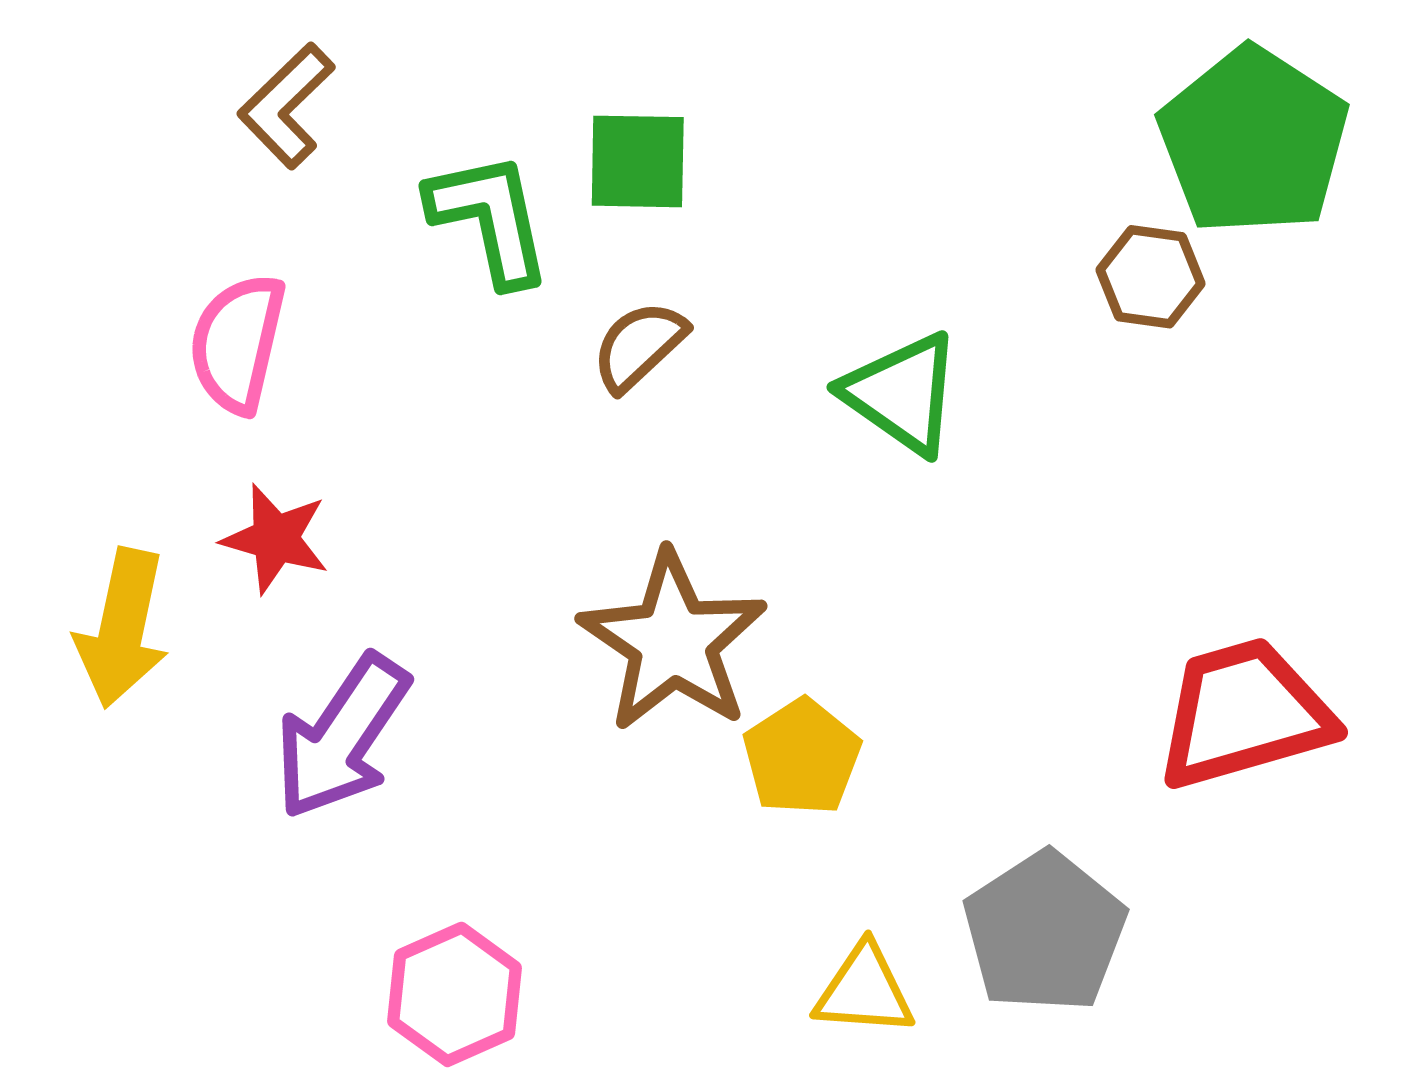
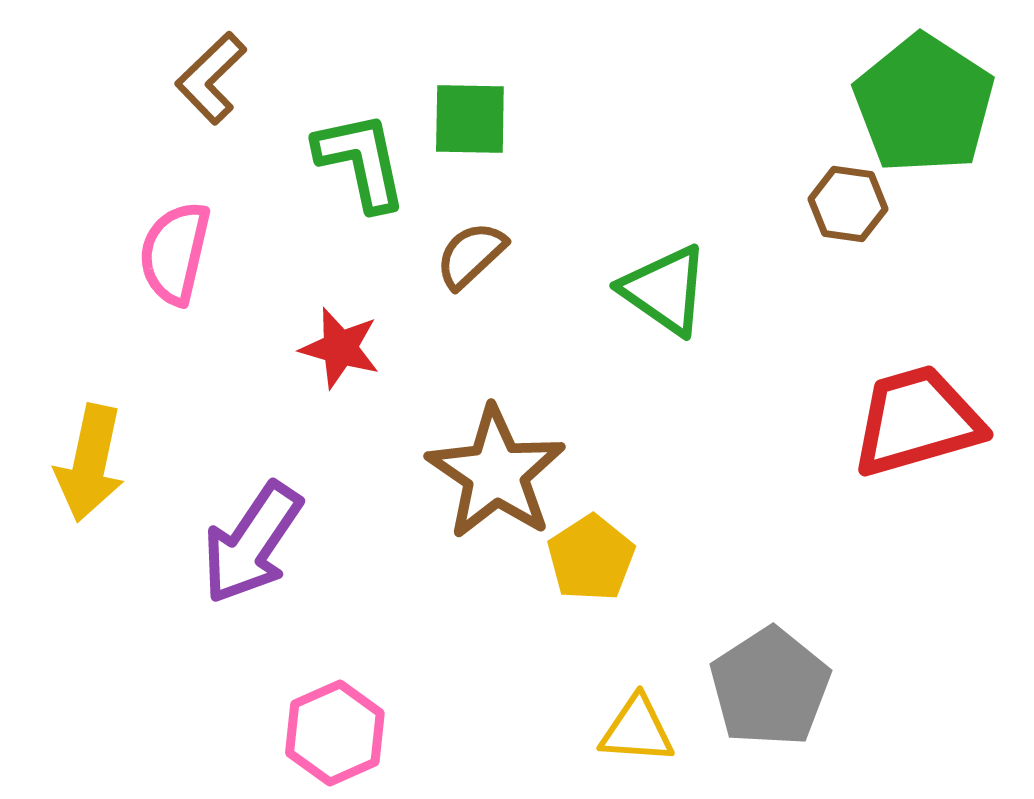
red star: (275, 539) -> (340, 348), moved
red trapezoid: (1244, 714) -> (917, 421), moved

